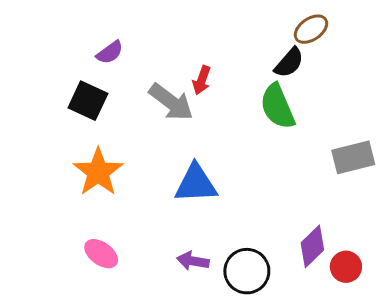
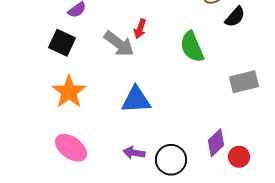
black semicircle: (289, 63) -> (235, 17), moved
pink ellipse: (101, 254) -> (71, 148), size x1.4

